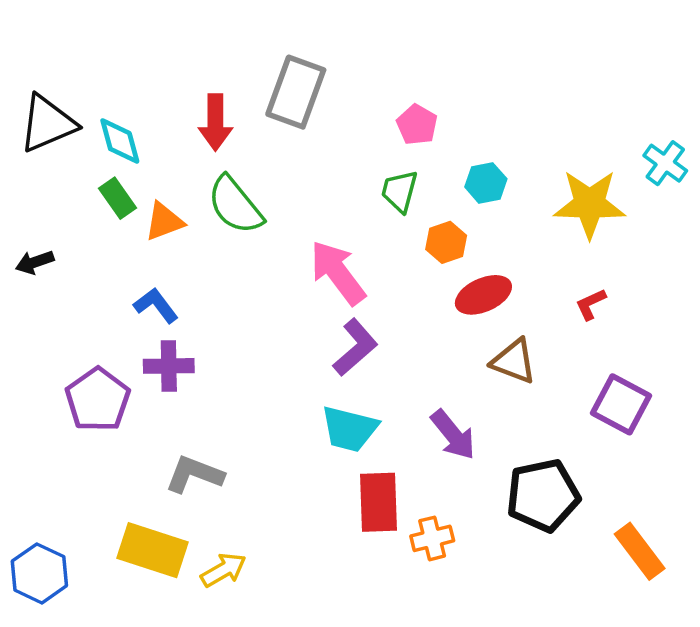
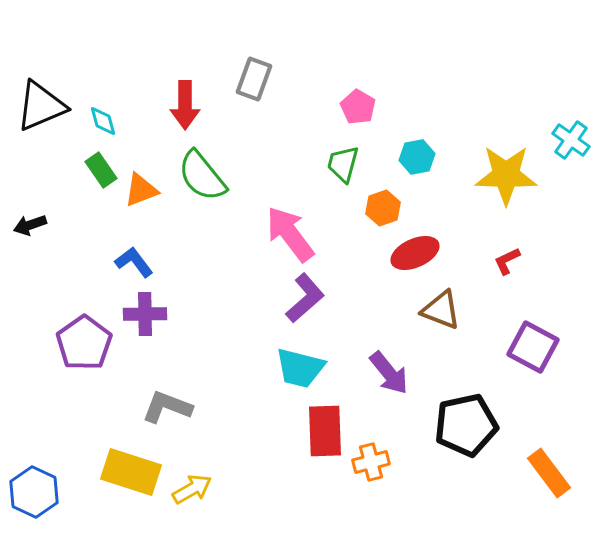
gray rectangle: (296, 92) -> (254, 79), size x0.7
cyan diamond: (120, 141) -> (103, 121), size x0.7

